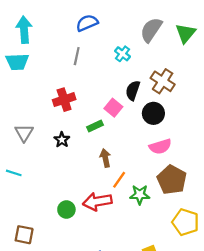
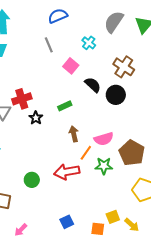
gray line: (77, 56) -> (49, 45), turned -35
black semicircle: (133, 90) -> (93, 85), moved, turned 114
red cross: (64, 100) -> (22, 99), moved
pink square: (113, 108) -> (71, 66), moved
pink semicircle: (160, 147) -> (104, 139), moved
green circle: (66, 210) -> (32, 180), moved

